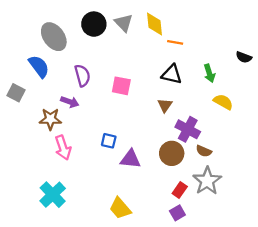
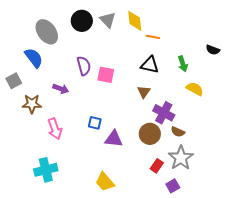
purple semicircle: (82, 76) -> (84, 66), moved
gray square: (16, 93) -> (14, 81), turned 35
brown star: (50, 119) -> (32, 104), moved
cyan cross: (53, 195) -> (46, 170), turned 30
purple square: (177, 213) -> (173, 186), moved

